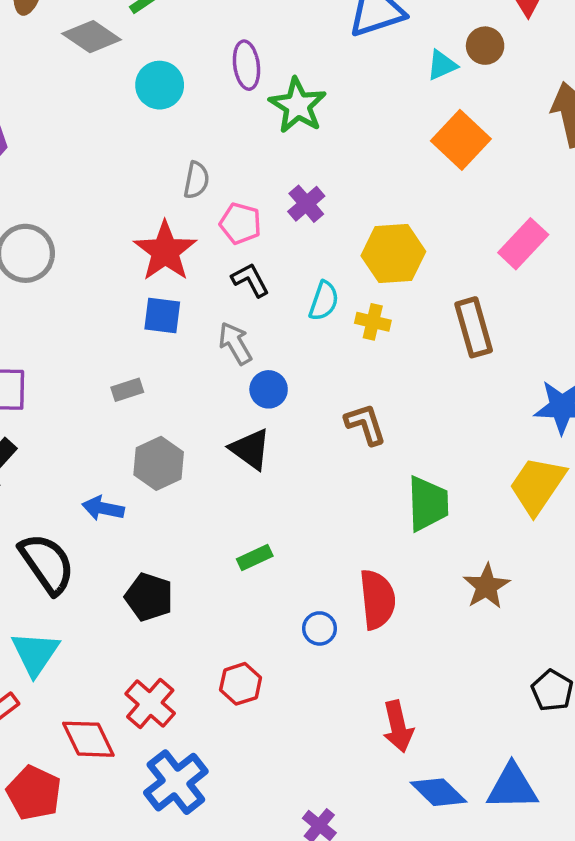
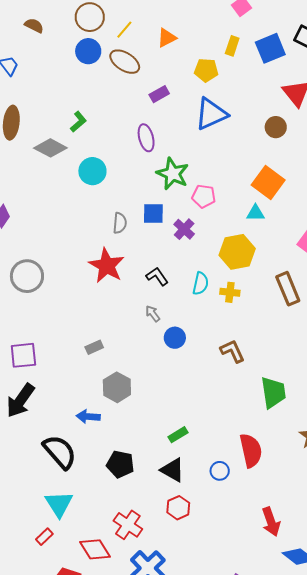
purple ellipse: (246, 65) -> (146, 138), moved
cyan triangle: (442, 65) -> (255, 213), moved, turned 30
pink pentagon: (240, 223) -> (204, 196), moved
blue square: (162, 315) -> (153, 214), moved
gray arrow: (235, 343) -> (153, 314), size x0.7
black triangle: (250, 449) -> (173, 470), moved

